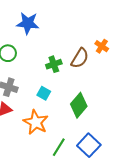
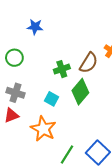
blue star: (28, 23) -> (35, 27), size x0.7
green diamond: (79, 105) -> (80, 92), moved

